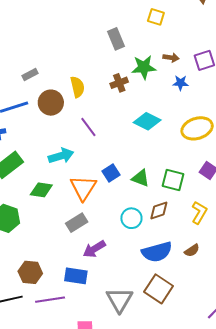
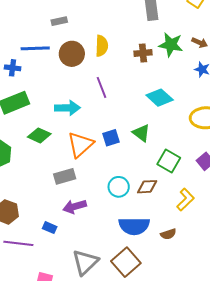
green triangle: (141, 178) -> (141, 133), moved
blue rectangle: (76, 276) -> (50, 228), size x0.6

